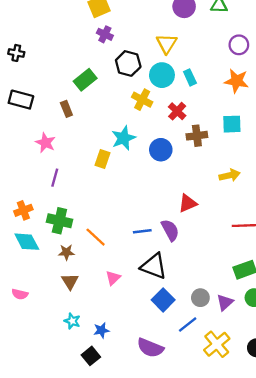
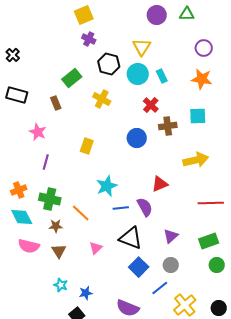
black cross: (16, 53) -> (13, 55), turned 32
yellow cross: (142, 100) -> (102, 99), moved
cyan star: (124, 138) -> (107, 186), moved
yellow arrow: (230, 175) -> (196, 160), size x1.4
pink semicircle: (20, 294) -> (29, 246), moved, size x1.5
purple triangle: (225, 302) -> (171, 236), moved

